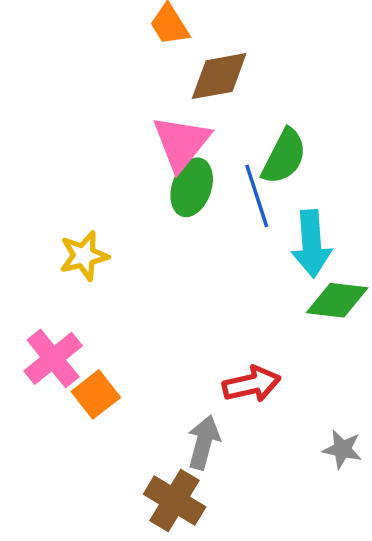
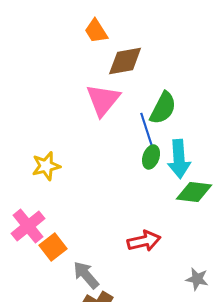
green ellipse: (192, 187) -> (151, 157), moved, size x0.7
gray arrow: (204, 442) -> (86, 275), moved, turned -56

